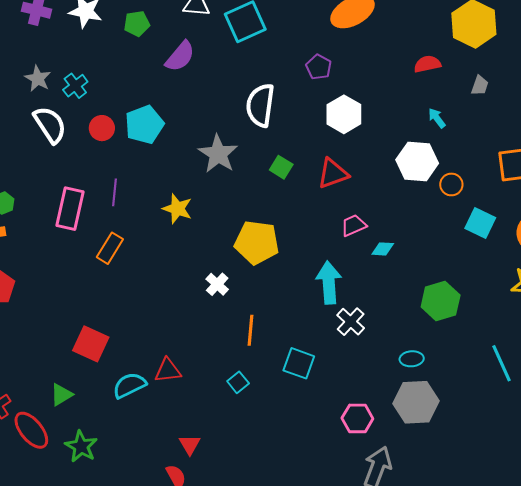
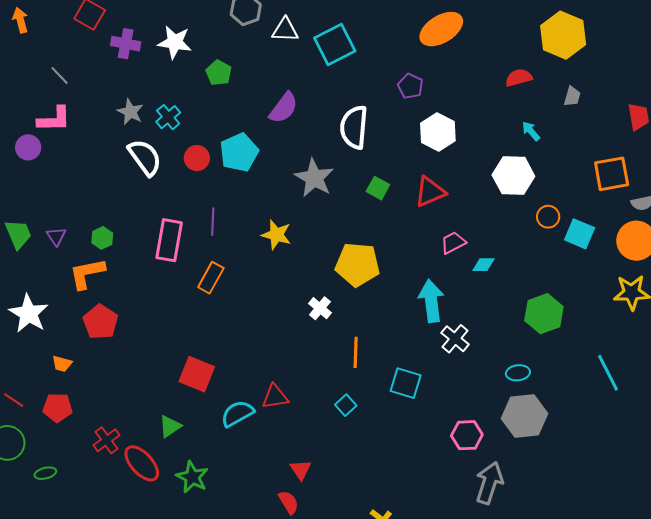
green pentagon: (137, 24) -> (219, 73), moved, turned -30
purple semicircle: (180, 56) -> (284, 108), moved
orange circle: (451, 184) -> (548, 217), moved

